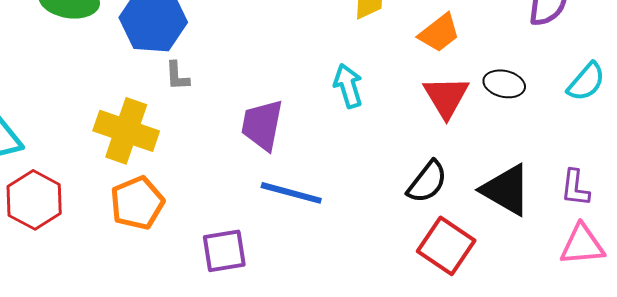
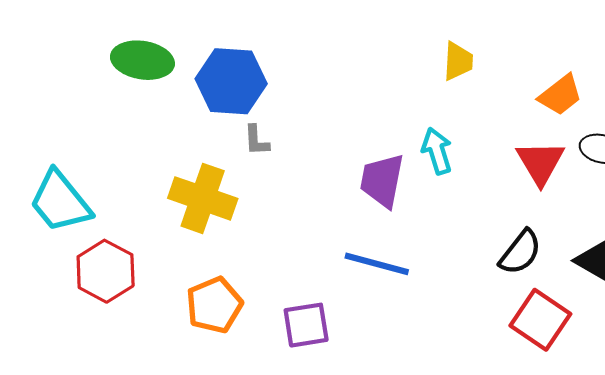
orange trapezoid: (439, 33) -> (560, 95), moved
purple trapezoid: (262, 125) -> (382, 180), moved
orange pentagon: (137, 203) -> (214, 305), moved

